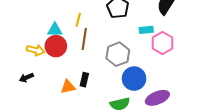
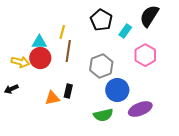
cyan rectangle: (146, 30) -> (125, 31), moved, turned -48

